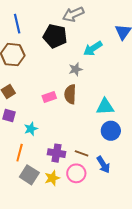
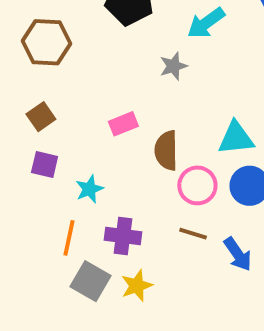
brown semicircle: (70, 94) -> (166, 150), moved
purple cross: (57, 153) -> (123, 236), moved
pink circle: (76, 173) -> (197, 185), moved

